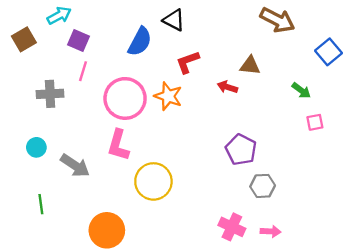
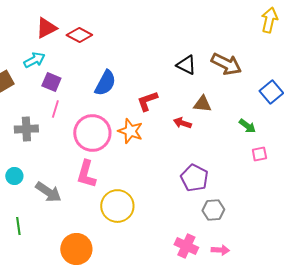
black triangle: (174, 20) -> (186, 65), moved

